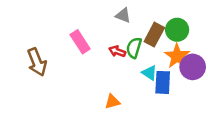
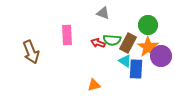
brown rectangle: (154, 35) -> (128, 43), moved
pink rectangle: (80, 42) -> (67, 35), turned 30
green semicircle: (134, 48) -> (112, 40), turned -102

